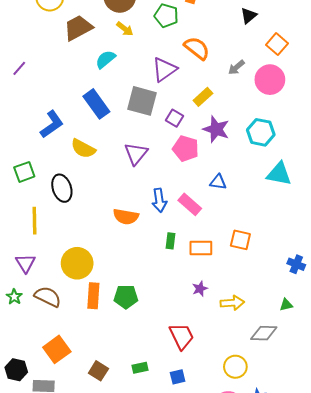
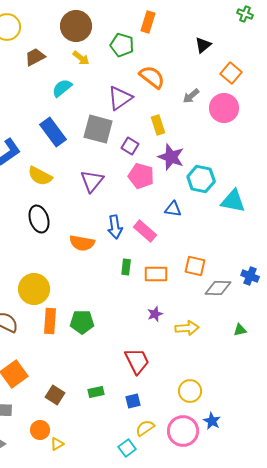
brown trapezoid: (78, 28) -> (35, 57), size x0.7
yellow rectangle: (203, 97) -> (158, 125), turned -66
cyan hexagon: (261, 132) -> (201, 179), moved
black ellipse: (62, 188) -> (39, 219), moved
blue cross: (296, 264) -> (250, 276), moved
gray diamond: (264, 333) -> (218, 288), moved

